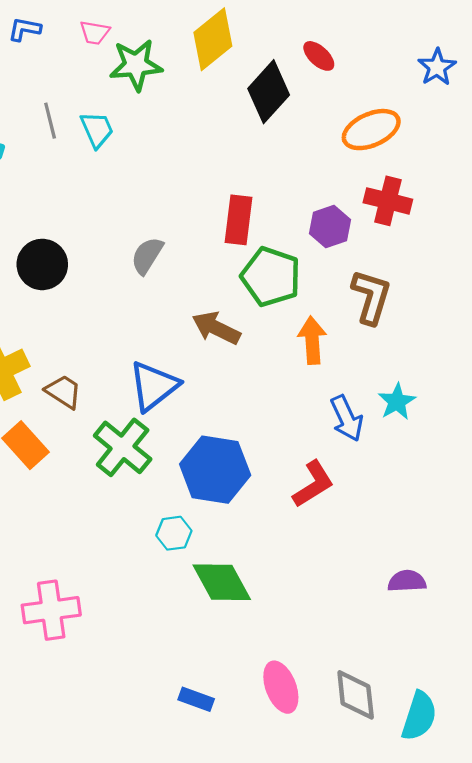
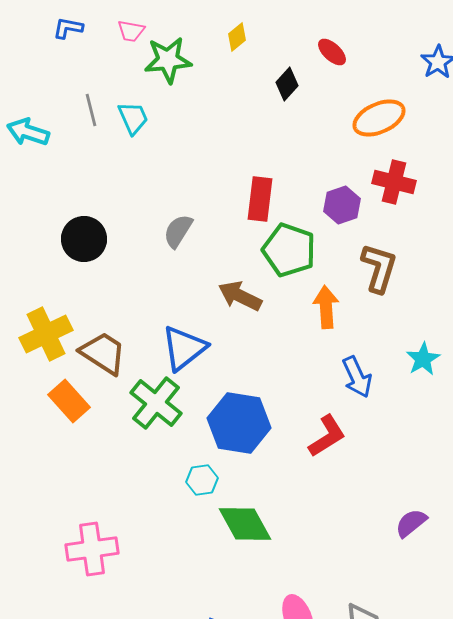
yellow diamond: (213, 39) -> (237, 37), size x0.5
black diamond: (269, 92) -> (287, 84), size x0.6
brown trapezoid: (63, 392) -> (103, 353), size x1.4
cyan star: (397, 402) -> (423, 359), moved
purple semicircle: (407, 581) -> (411, 523), turned -36

